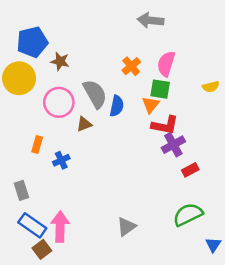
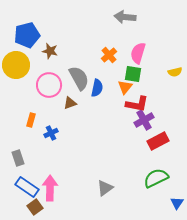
red rectangle: (190, 170) -> (158, 141), size x1.5

